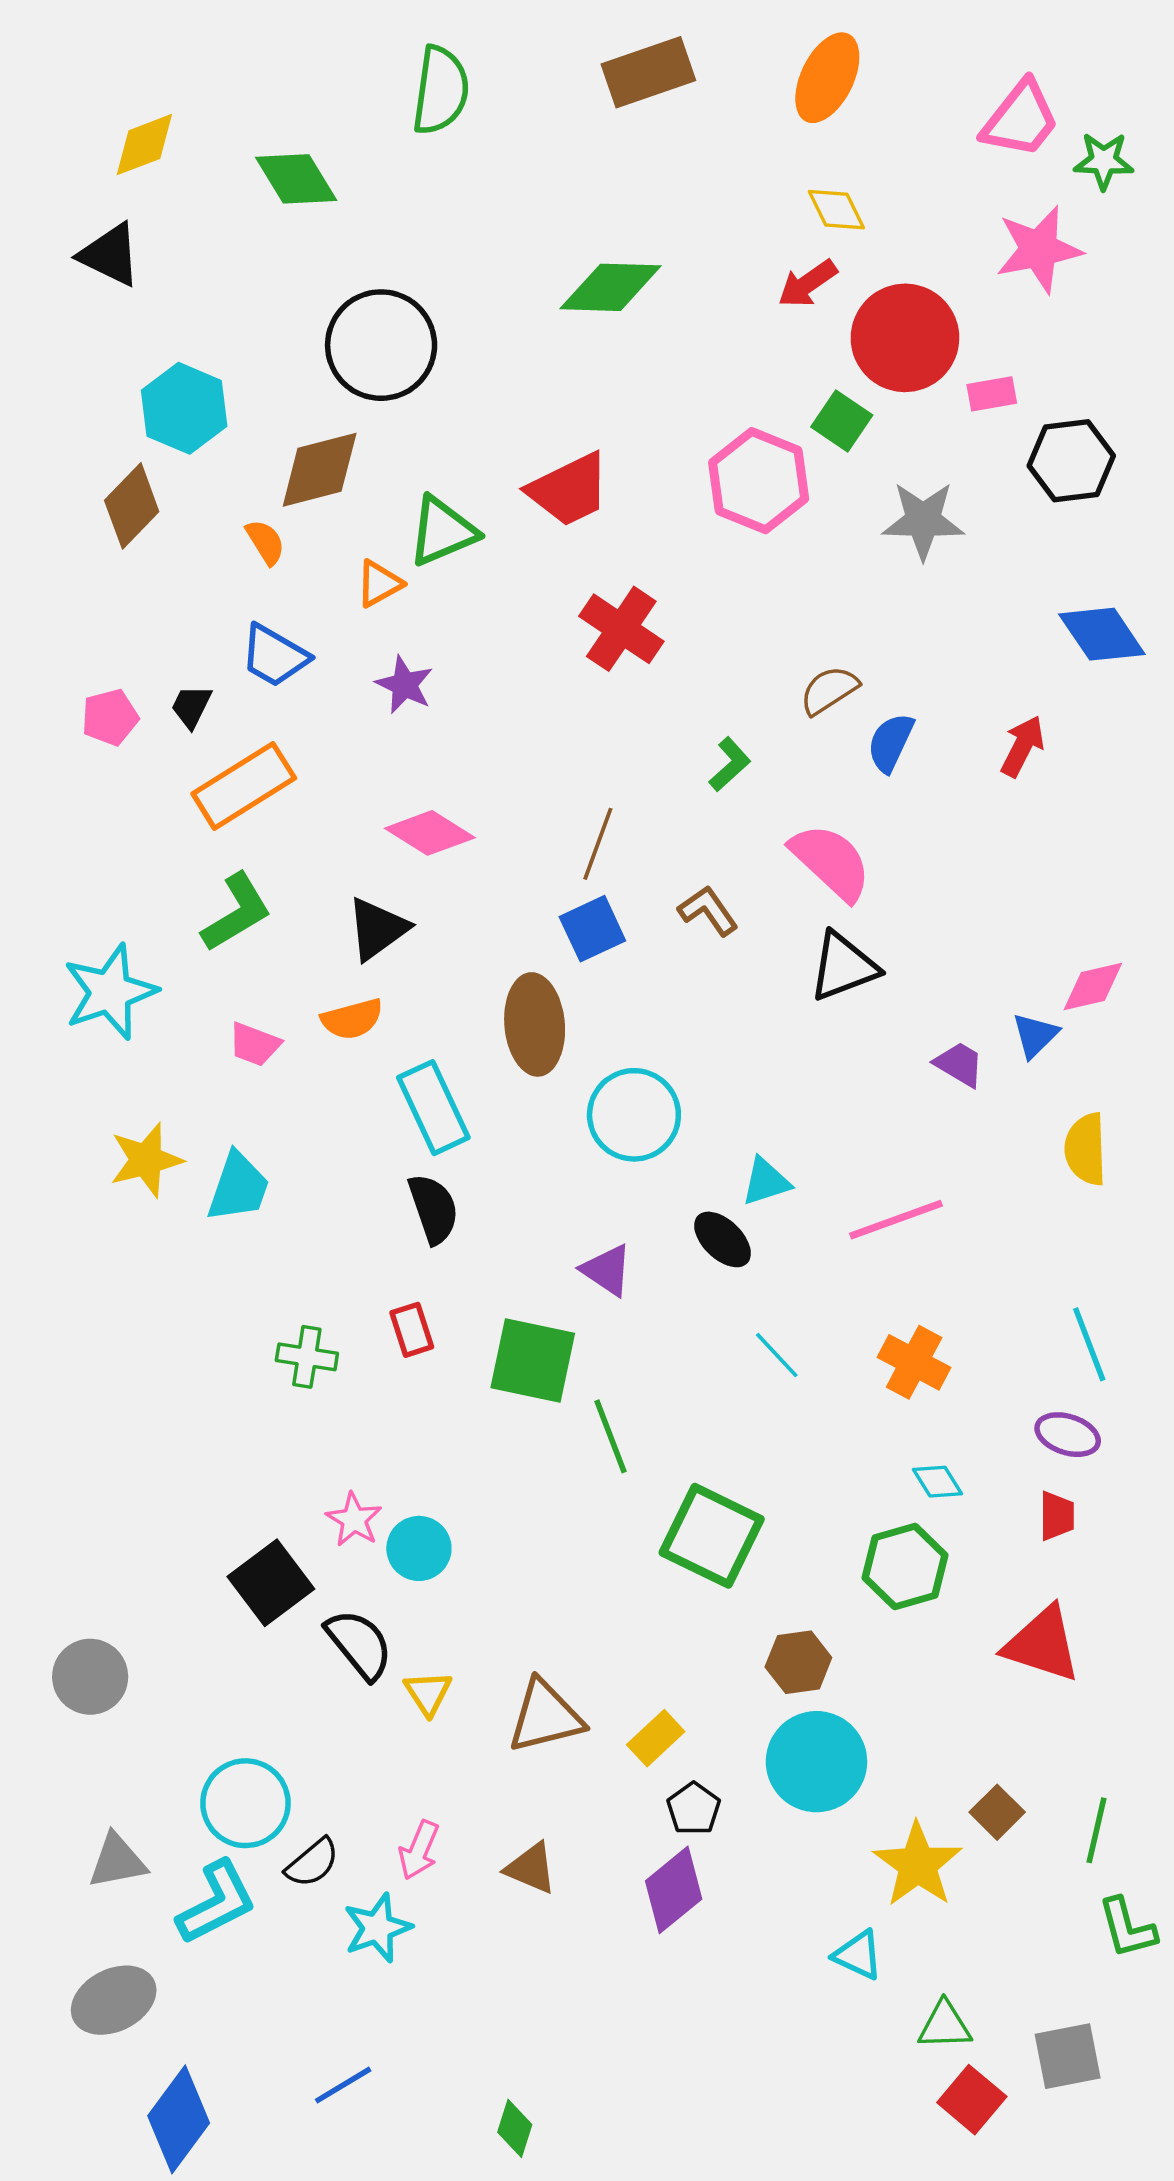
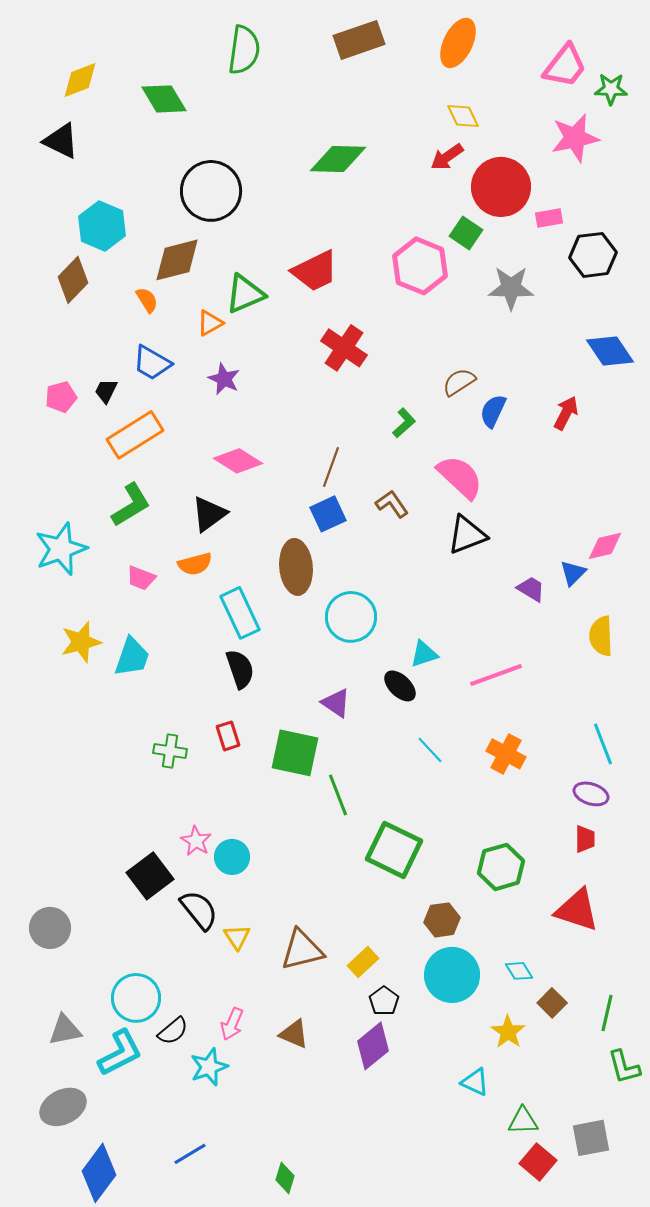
cyan diamond: (938, 1482) -> (519, 971), moved
yellow star: (918, 1865) -> (508, 1032), size x0.7

